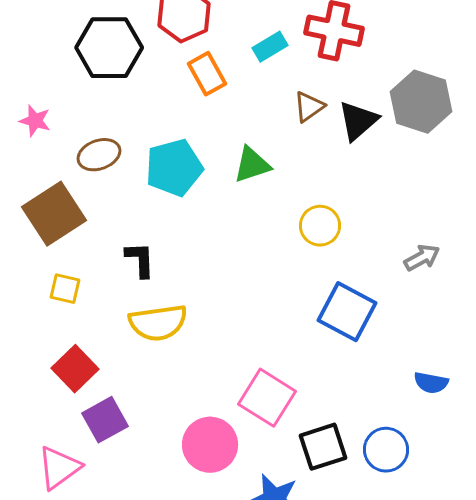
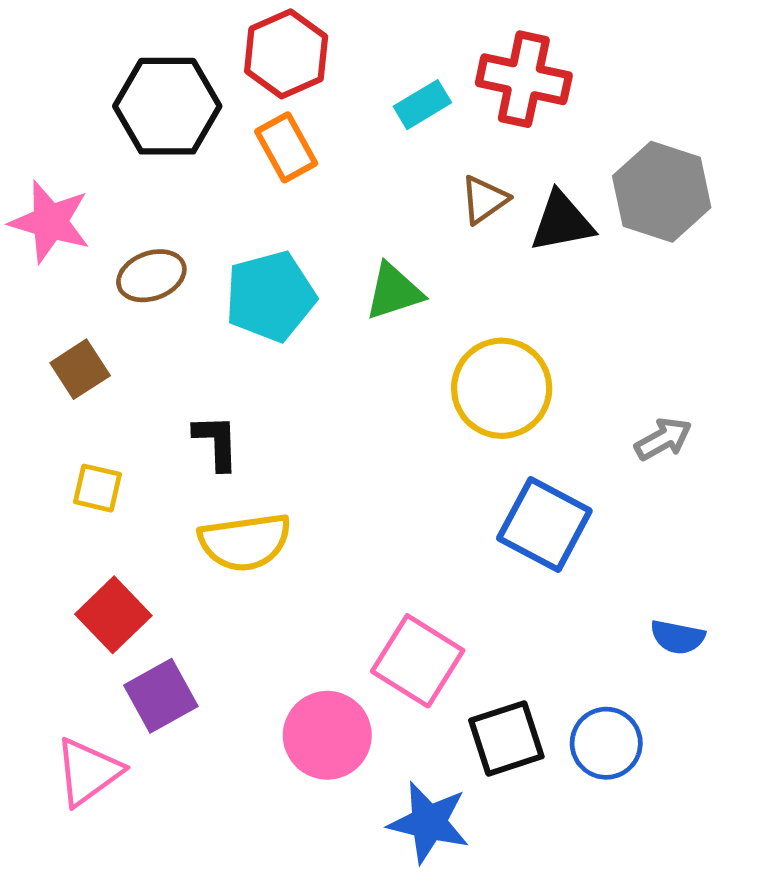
orange rectangle: (207, 74) -> (286, 147), moved
pink star: (35, 121) -> (50, 222), size x1.6
black triangle: (358, 121) -> (562, 222), turned 30
brown square: (54, 214) -> (80, 369), size x0.6
yellow circle: (320, 226) -> (502, 388), size x1.5

